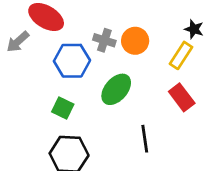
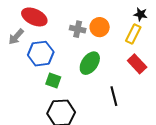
blue hexagon: (72, 61) -> (41, 54), moved

